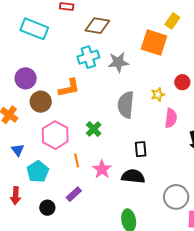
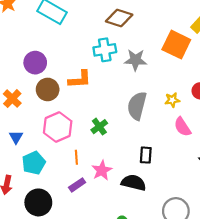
pink semicircle: (171, 118) -> (183, 127), turned 132
purple rectangle: (74, 194) -> (77, 185), moved
black circle: (47, 208) -> (38, 202), size x1.6

